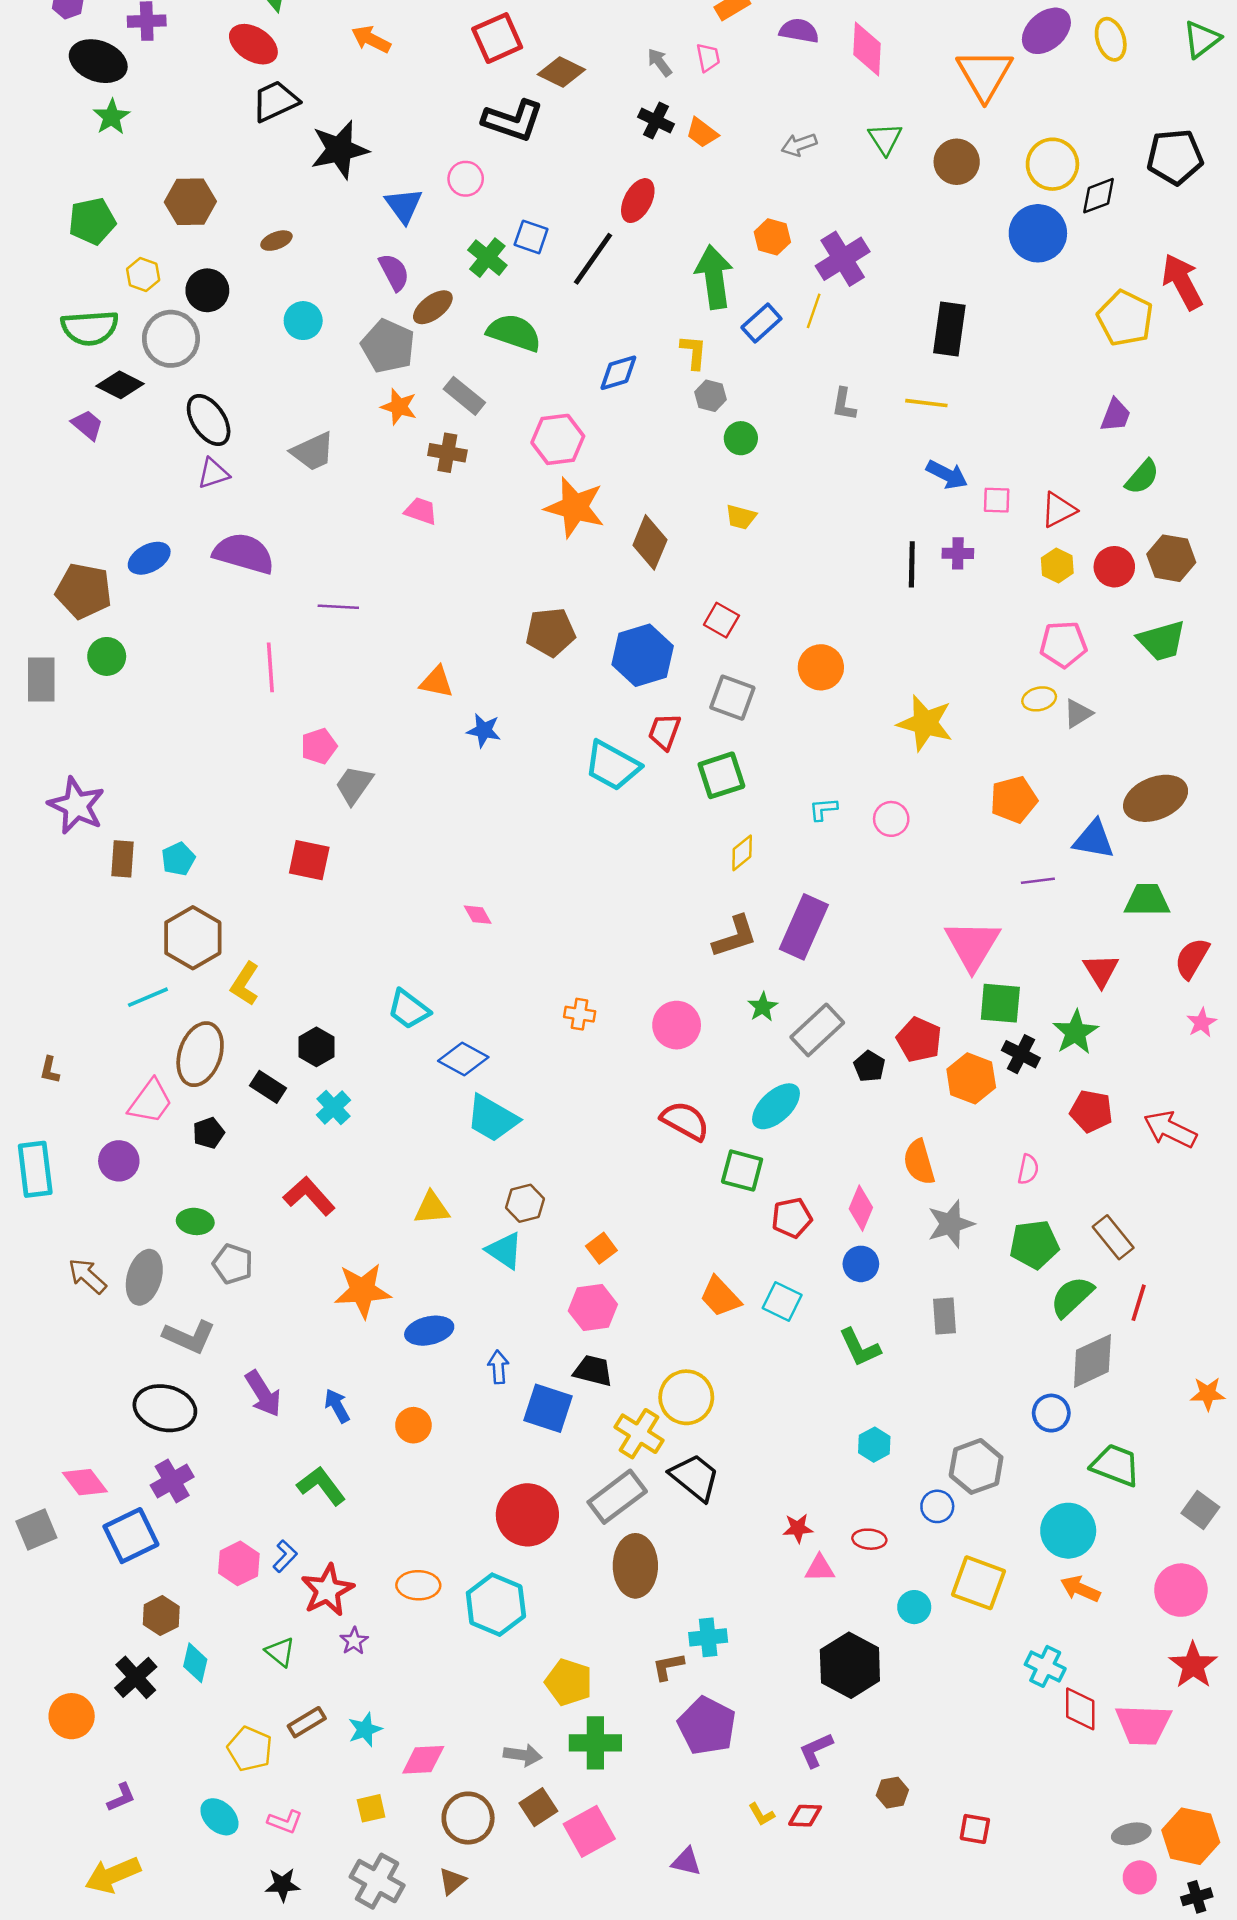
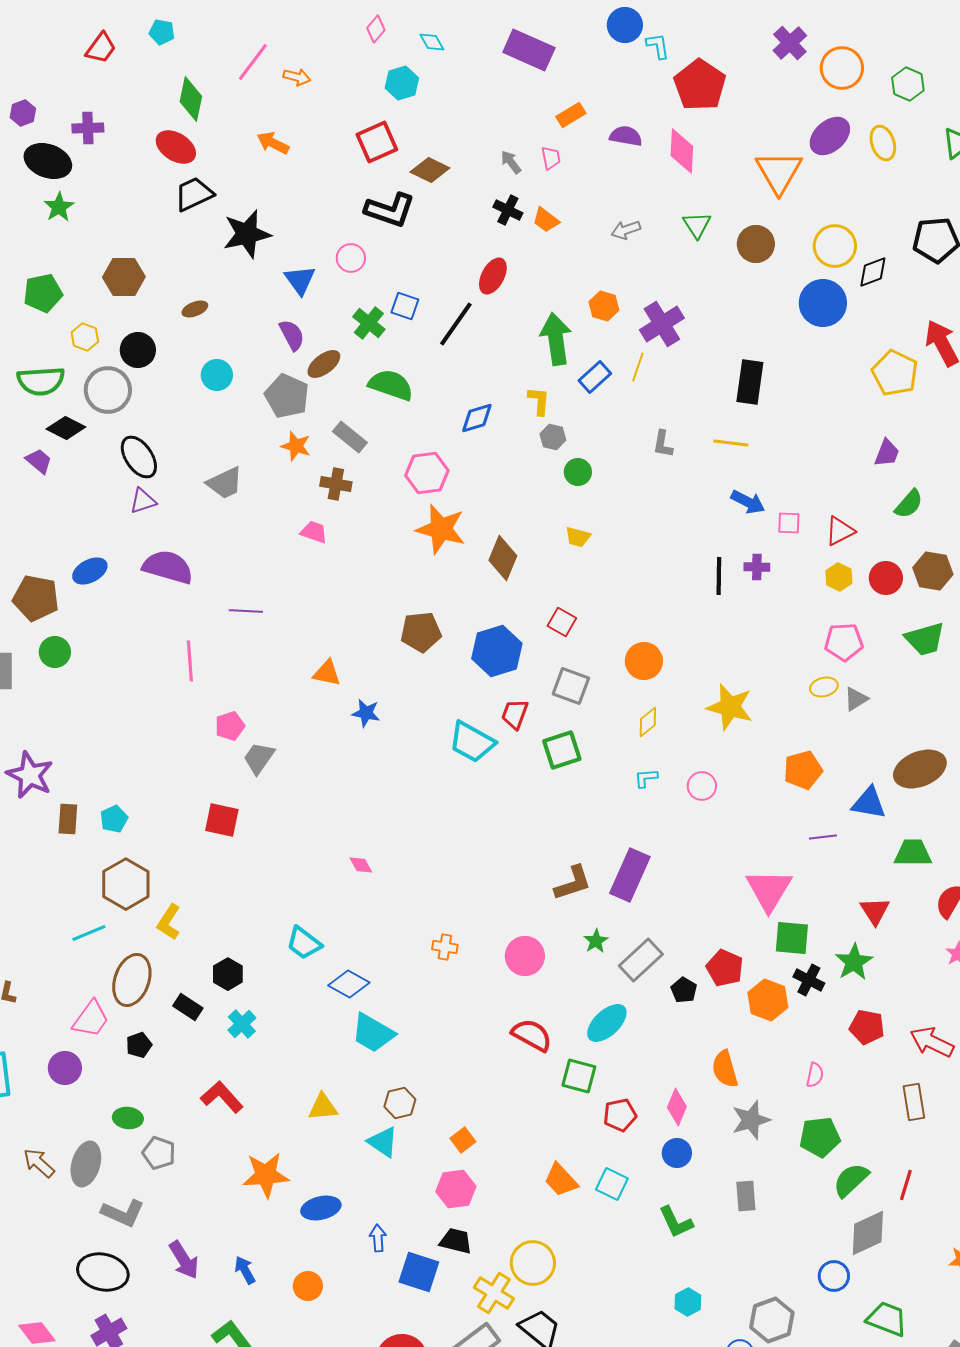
yellow diamond: (742, 853) -> (648, 722), moved
brown rectangle: (1113, 1237) -> (914, 1102), moved, turned 30

